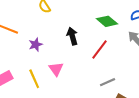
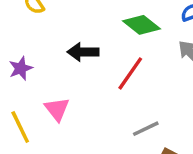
black arrow: (72, 36) -> (83, 52), turned -72

